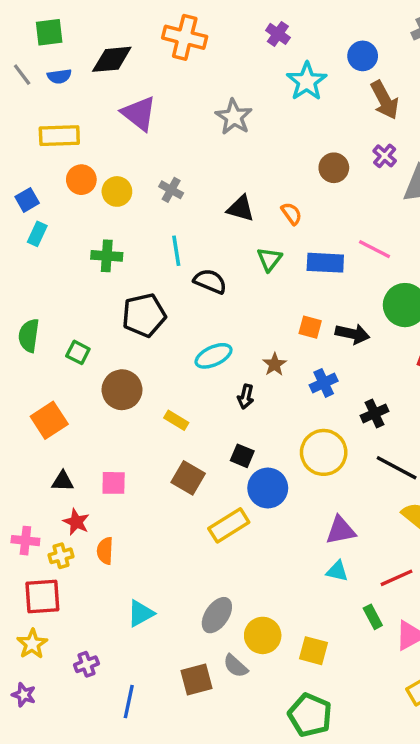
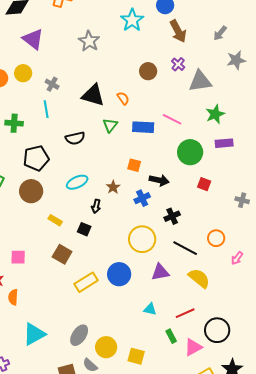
yellow circle: (117, 191) -> (23, 73), moved
black triangle: (241, 208) -> (93, 95), size x1.4
cyan line: (176, 251) -> (46, 109), moved
black semicircle: (210, 281) -> (75, 138), turned 144
black arrow: (352, 334) -> (159, 180), moved
brown circle: (122, 390) -> (31, 191), moved
black square: (242, 456) -> (84, 229), moved
blue circle: (268, 488) -> (119, 274), moved
purple triangle: (341, 530) -> (160, 272), moved
cyan triangle: (141, 613) -> (34, 334), size x1.4

